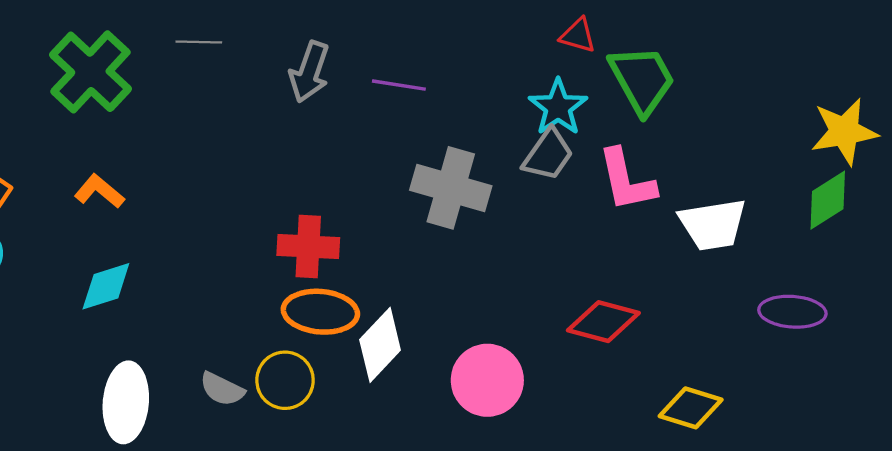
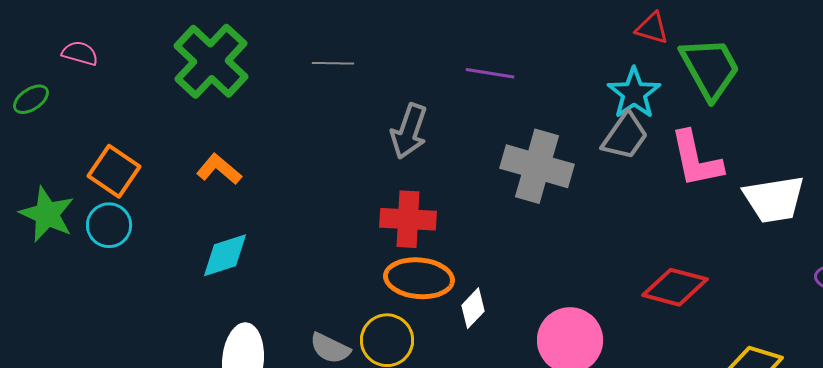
gray line: (199, 42) -> (333, 63), moved
gray arrow: (309, 72) -> (409, 131), moved
white diamond: (380, 345) -> (473, 308), size x0.6

